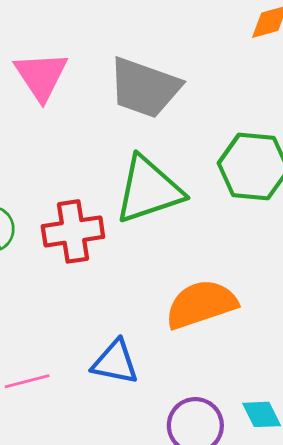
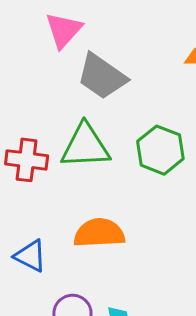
pink triangle: (41, 76) -> (64, 30), moved

